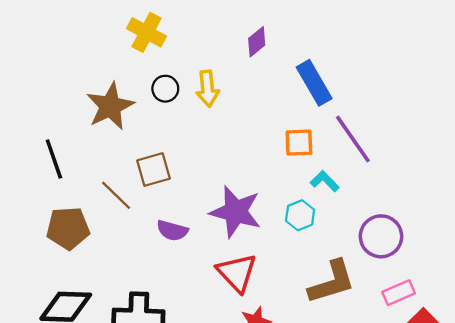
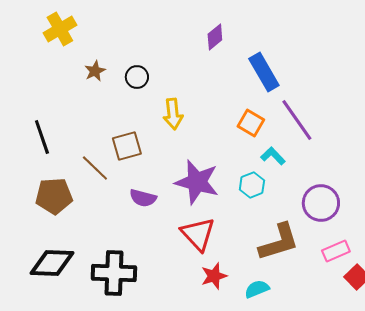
yellow cross: (147, 32) -> (60, 29), moved, turned 32
yellow arrow: (208, 89) -> (173, 114), moved
brown star: (110, 106) -> (95, 71), moved, size x0.5
orange square: (299, 143) -> (251, 123), turned 32

